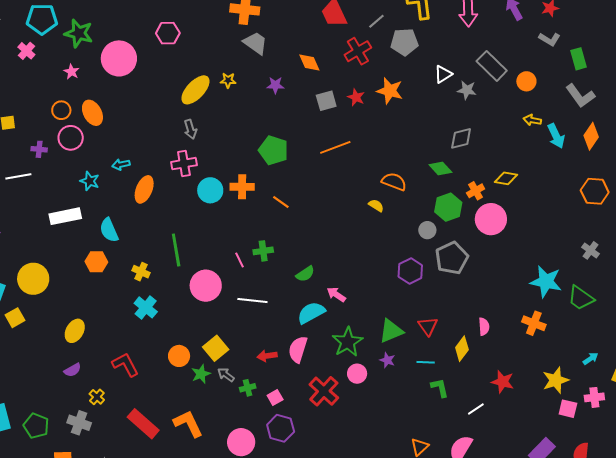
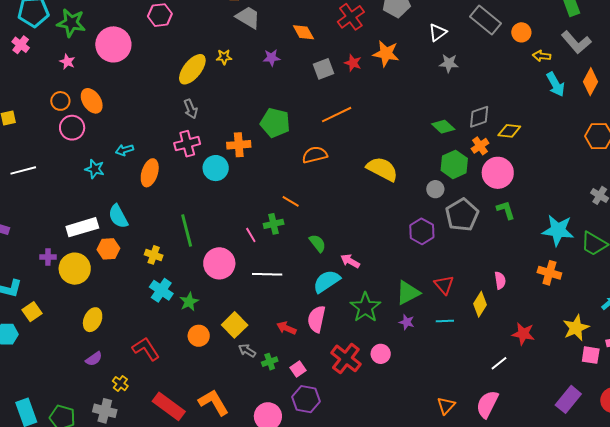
gray star: (467, 90) -> (449, 63), moved
yellow arrow: (532, 120) -> (542, 56), moved
gray diamond: (461, 138) -> (479, 117), moved
purple cross: (39, 149) -> (48, 257), moved
orange semicircle: (394, 182) -> (315, 155), moved, turned -30
orange cross: (242, 187) -> (239, 145), moved
orange line: (281, 202) -> (291, 201), moved
yellow semicircle: (376, 206) -> (382, 169), size x2.0
white rectangle: (65, 216) -> (82, 227), moved
green semicircle: (305, 274) -> (317, 243), turned -90
yellow circle: (33, 279) -> (75, 269), moved
red arrow: (267, 356) -> (286, 328), turned 36
green star: (201, 374) -> (189, 302), moved
pink circle: (357, 374) -> (381, 354), moved
green L-shape: (440, 388) -> (506, 210), moved

